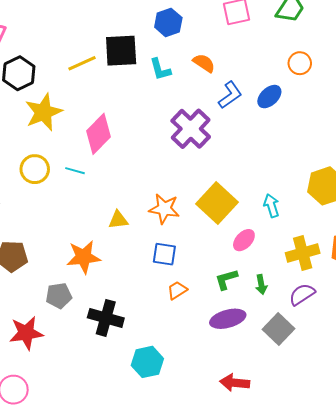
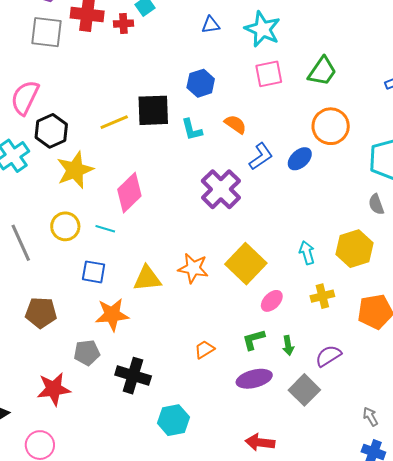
orange circle: (300, 63) -> (331, 126), size x1.6
cyan arrow: (271, 206) -> (307, 253), moved
yellow triangle: (118, 220) -> (147, 278), size x1.4
yellow cross: (303, 253) -> (322, 296), moved, size x0.7
blue square: (164, 254) -> (94, 272), moved

